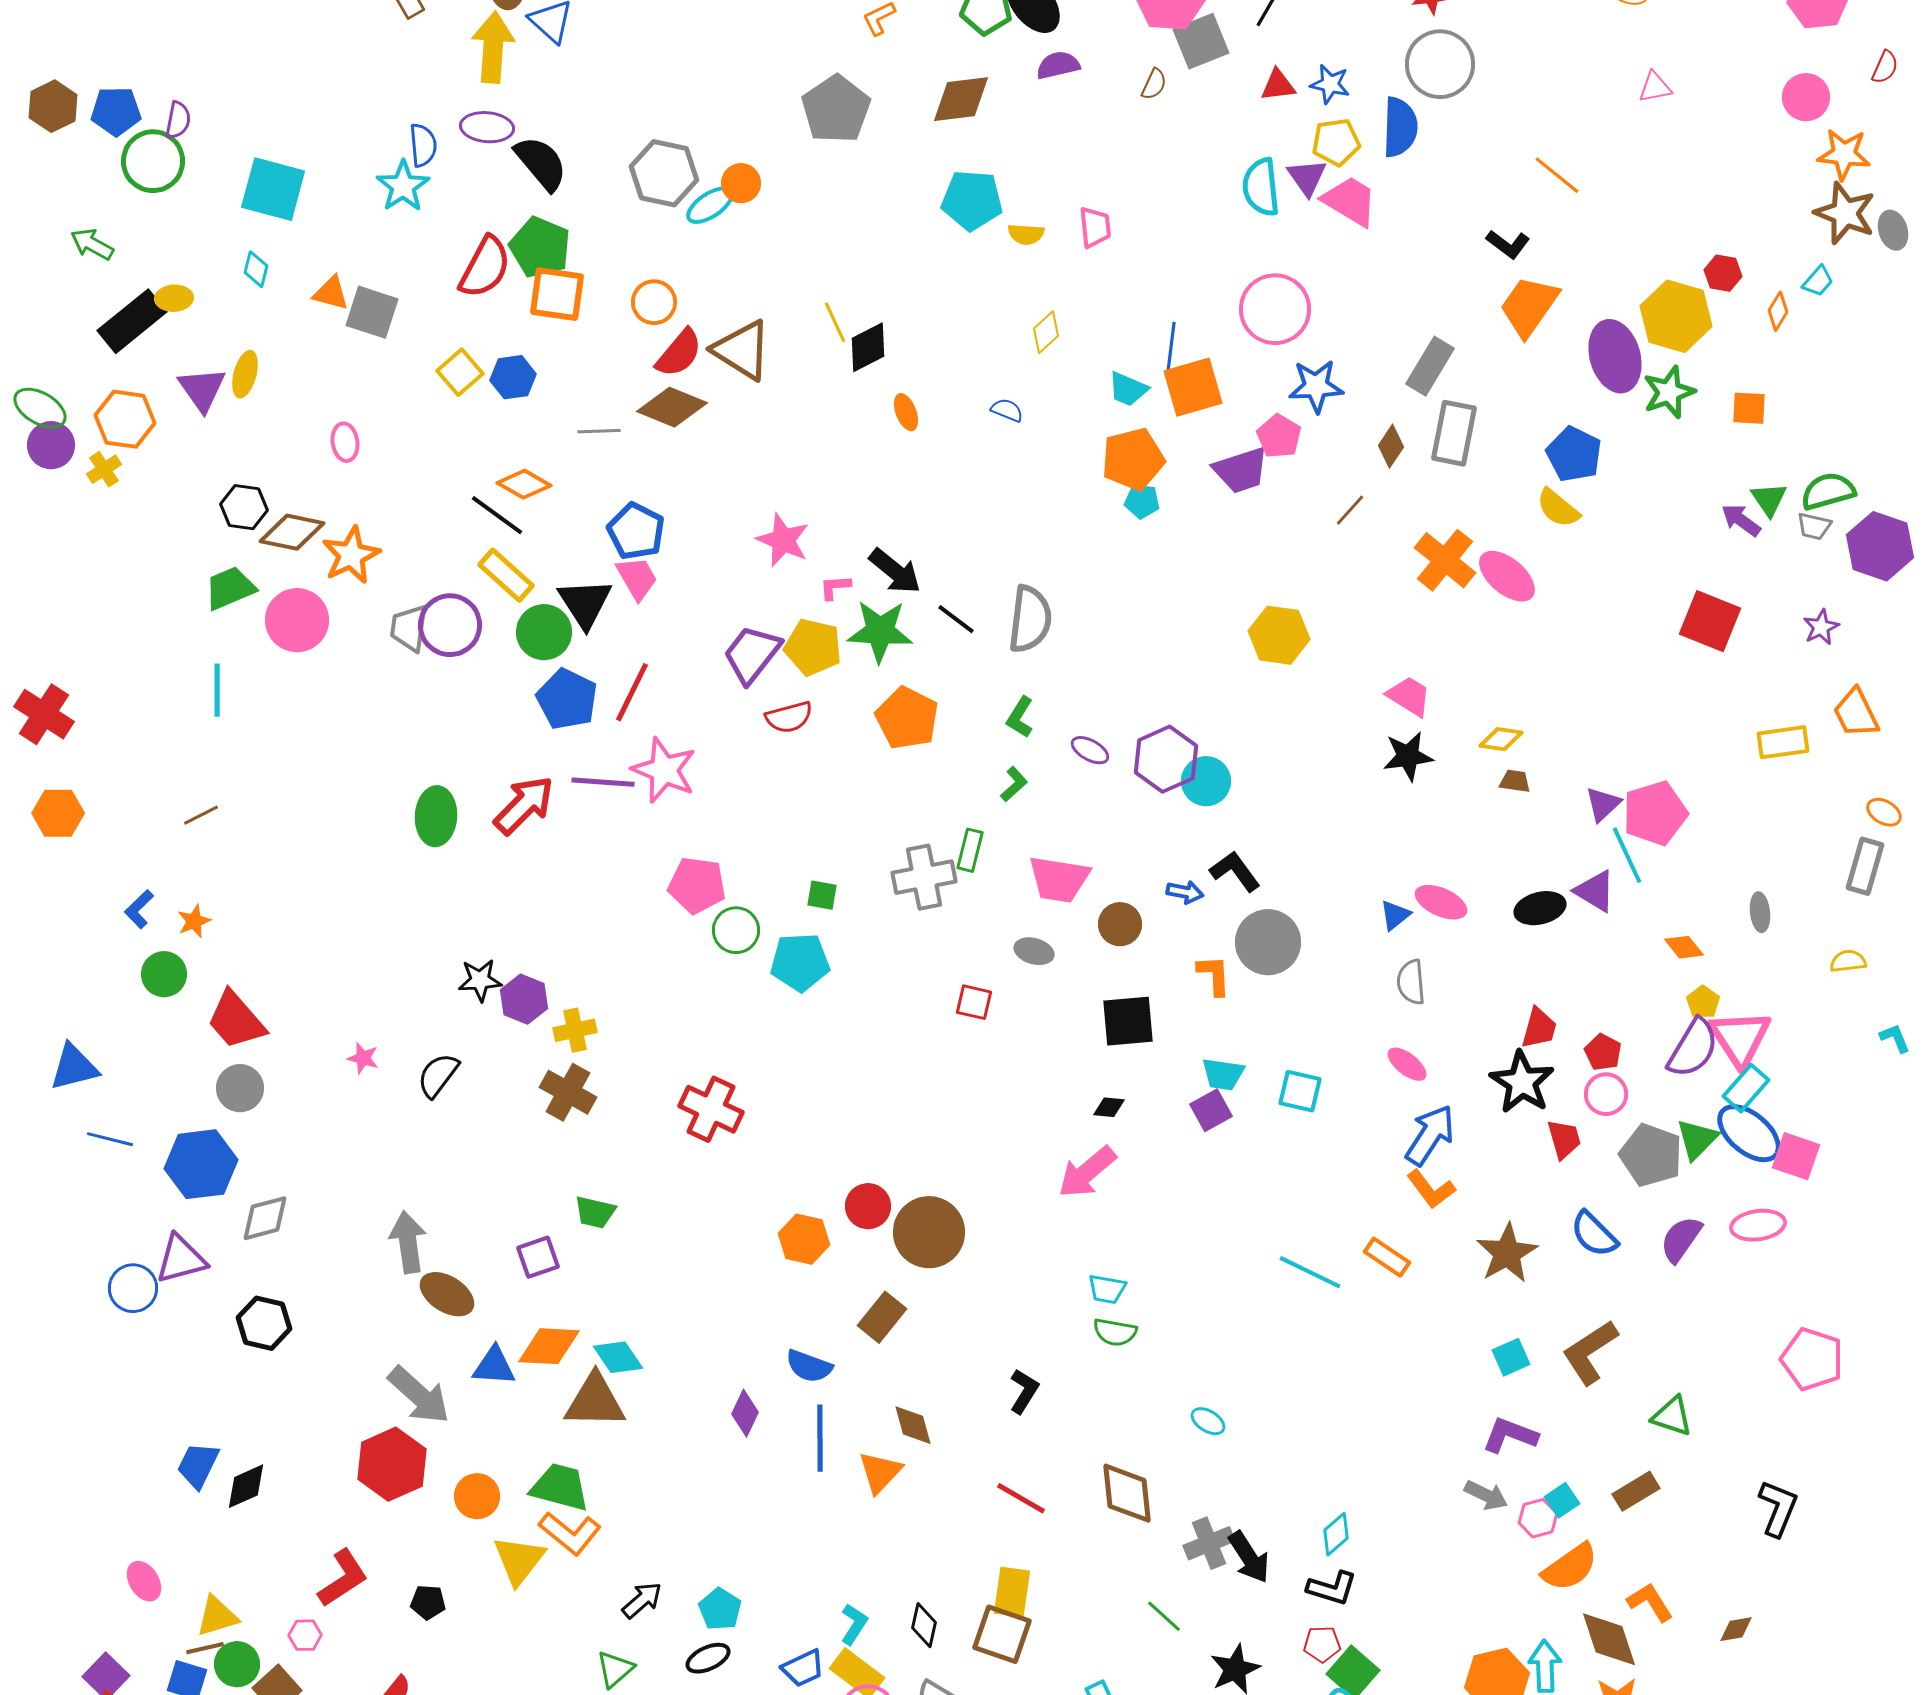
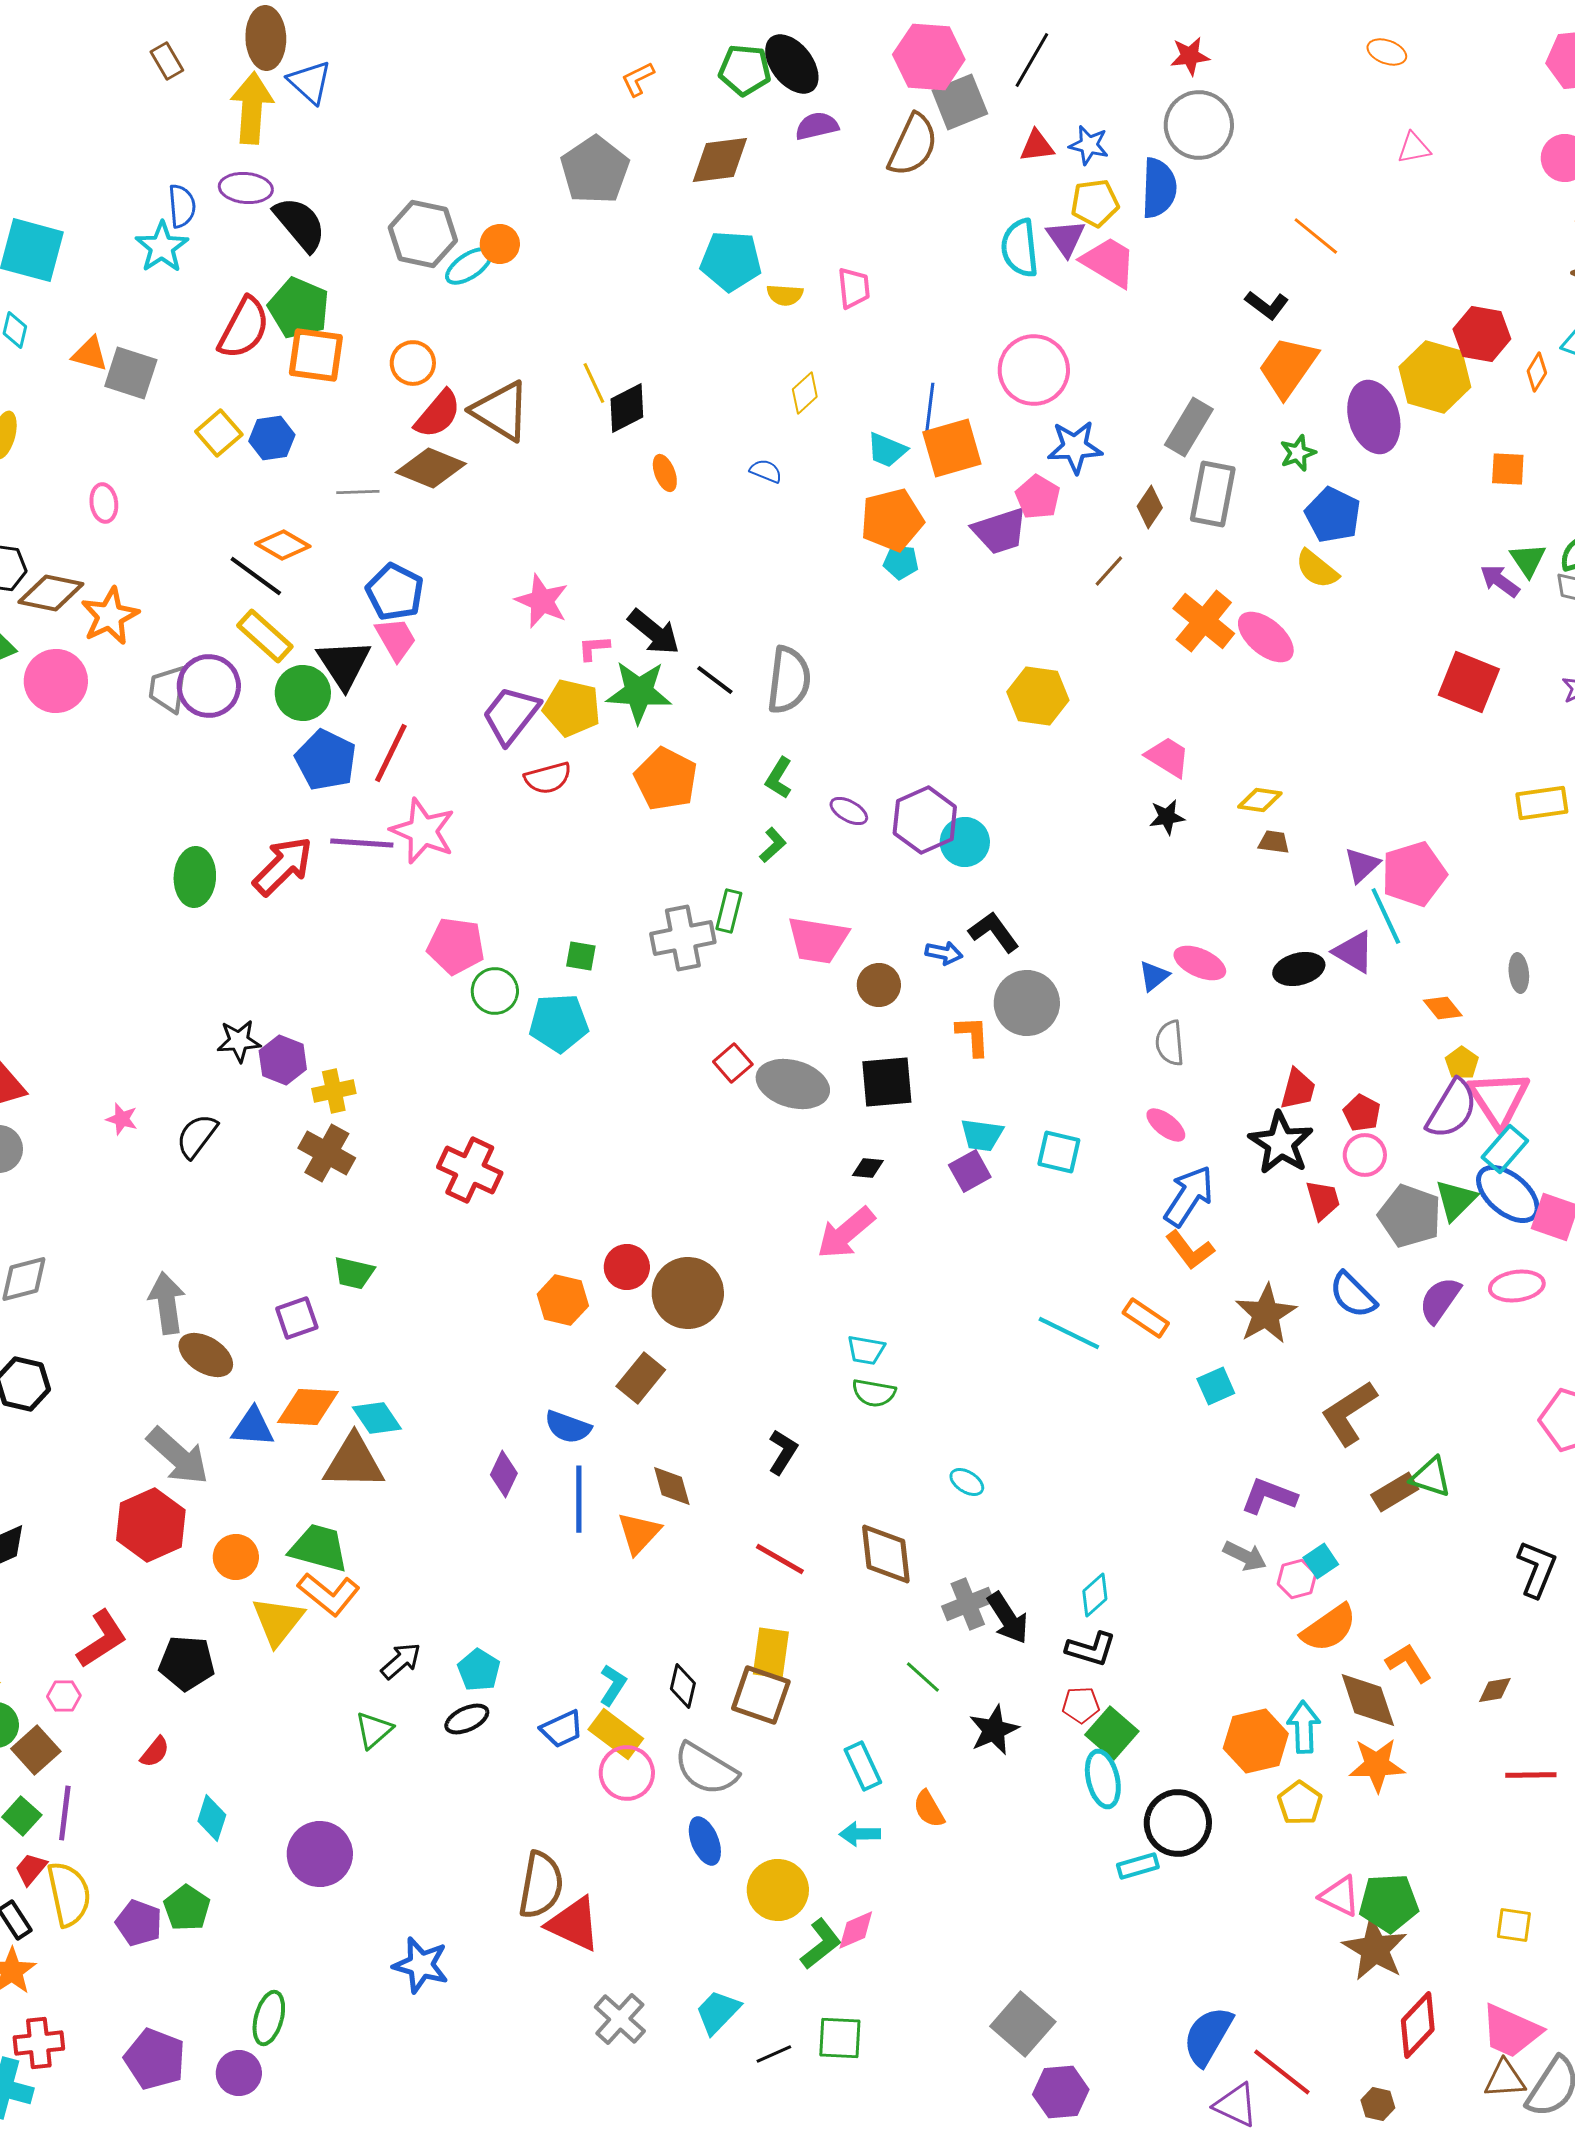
brown semicircle: (1154, 84) -> (913, 145), size x2.0
red hexagon: (1723, 273) -> (1482, 334), size x1.5
green star: (1669, 392) -> (1298, 453), moved, size x0.7
black star: (1408, 756) -> (1167, 817), size x0.7
gray ellipse: (1034, 951) -> (793, 1084), moved, size x1.8
red square: (974, 1002) -> (733, 1063), turned 36
cyan square: (1511, 1357) -> (1216, 1386), moved
brown rectangle: (1636, 1491) -> (1395, 1492), moved
black pentagon: (428, 1602) -> (187, 1663), size x1.6

